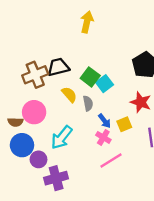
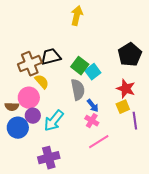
yellow semicircle: (69, 95) -> (42, 82), moved
gray semicircle: (88, 103) -> (78, 90), size x1.5
yellow square: (124, 124) -> (123, 107), moved
purple circle: (38, 159) -> (33, 116), moved

